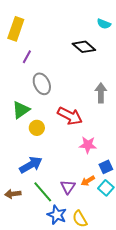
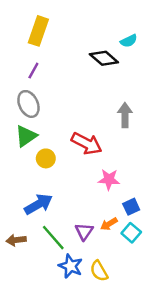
cyan semicircle: (104, 24) -> (129, 41), moved, turned -48
yellow rectangle: (16, 29) -> (38, 31), moved
gray ellipse: (42, 84) -> (28, 104), moved

